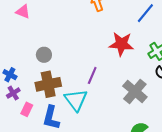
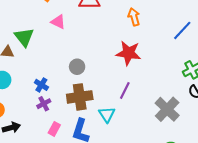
red star: (121, 44) -> (128, 53), moved
cyan triangle: (76, 100) -> (107, 114), size x0.7
pink rectangle: (27, 109) -> (54, 129), moved

